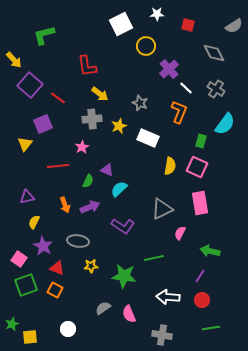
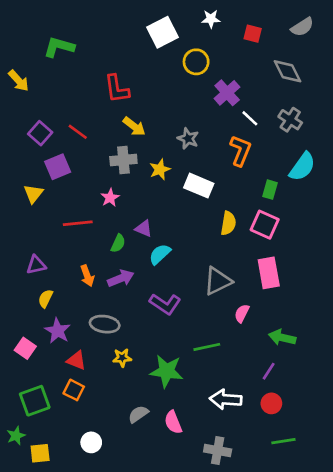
gray semicircle: (234, 26) -> (302, 27), moved
green L-shape: (44, 35) -> (59, 47), turned 30
purple square: (30, 85) -> (40, 133), moved, size x0.7
green square: (26, 285) -> (35, 401), moved

